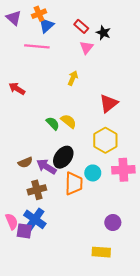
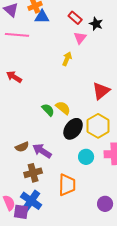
blue triangle: (46, 25) -> (42, 17), turned 42
pink line: (37, 46) -> (17, 35), moved
yellow arrow: (73, 78) -> (67, 59), moved
black ellipse: (63, 157) -> (73, 129), moved
orange trapezoid: (74, 183) -> (67, 185), moved

